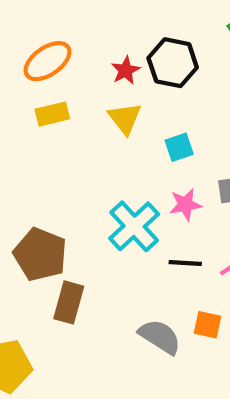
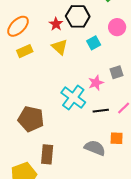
cyan square: (179, 147) -> (94, 43), moved
brown rectangle: (69, 302) -> (47, 154), moved

